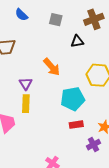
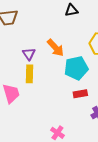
black triangle: (77, 41) -> (71, 10), moved
orange arrow: (52, 67) -> (55, 48), moved

